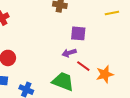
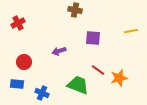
yellow line: (112, 13) -> (131, 31), moved
purple arrow: (69, 53) -> (59, 51), moved

